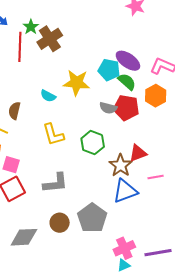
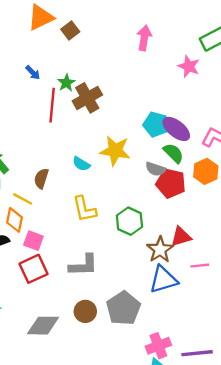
cyan pentagon: (109, 70) -> (156, 124), moved
gray semicircle: (108, 108) -> (156, 169), moved

